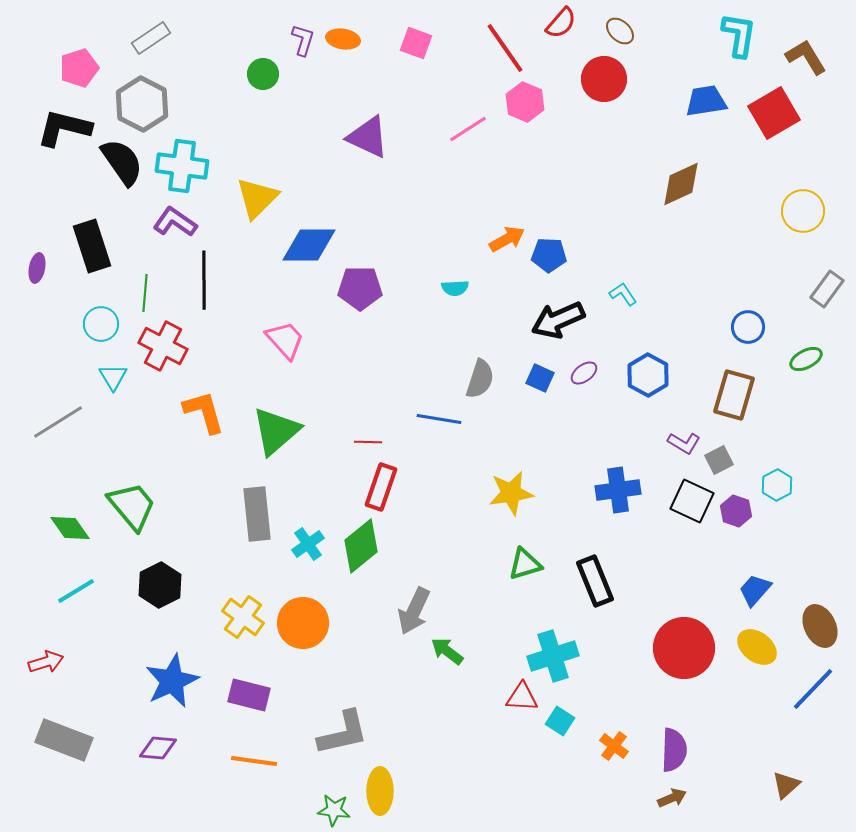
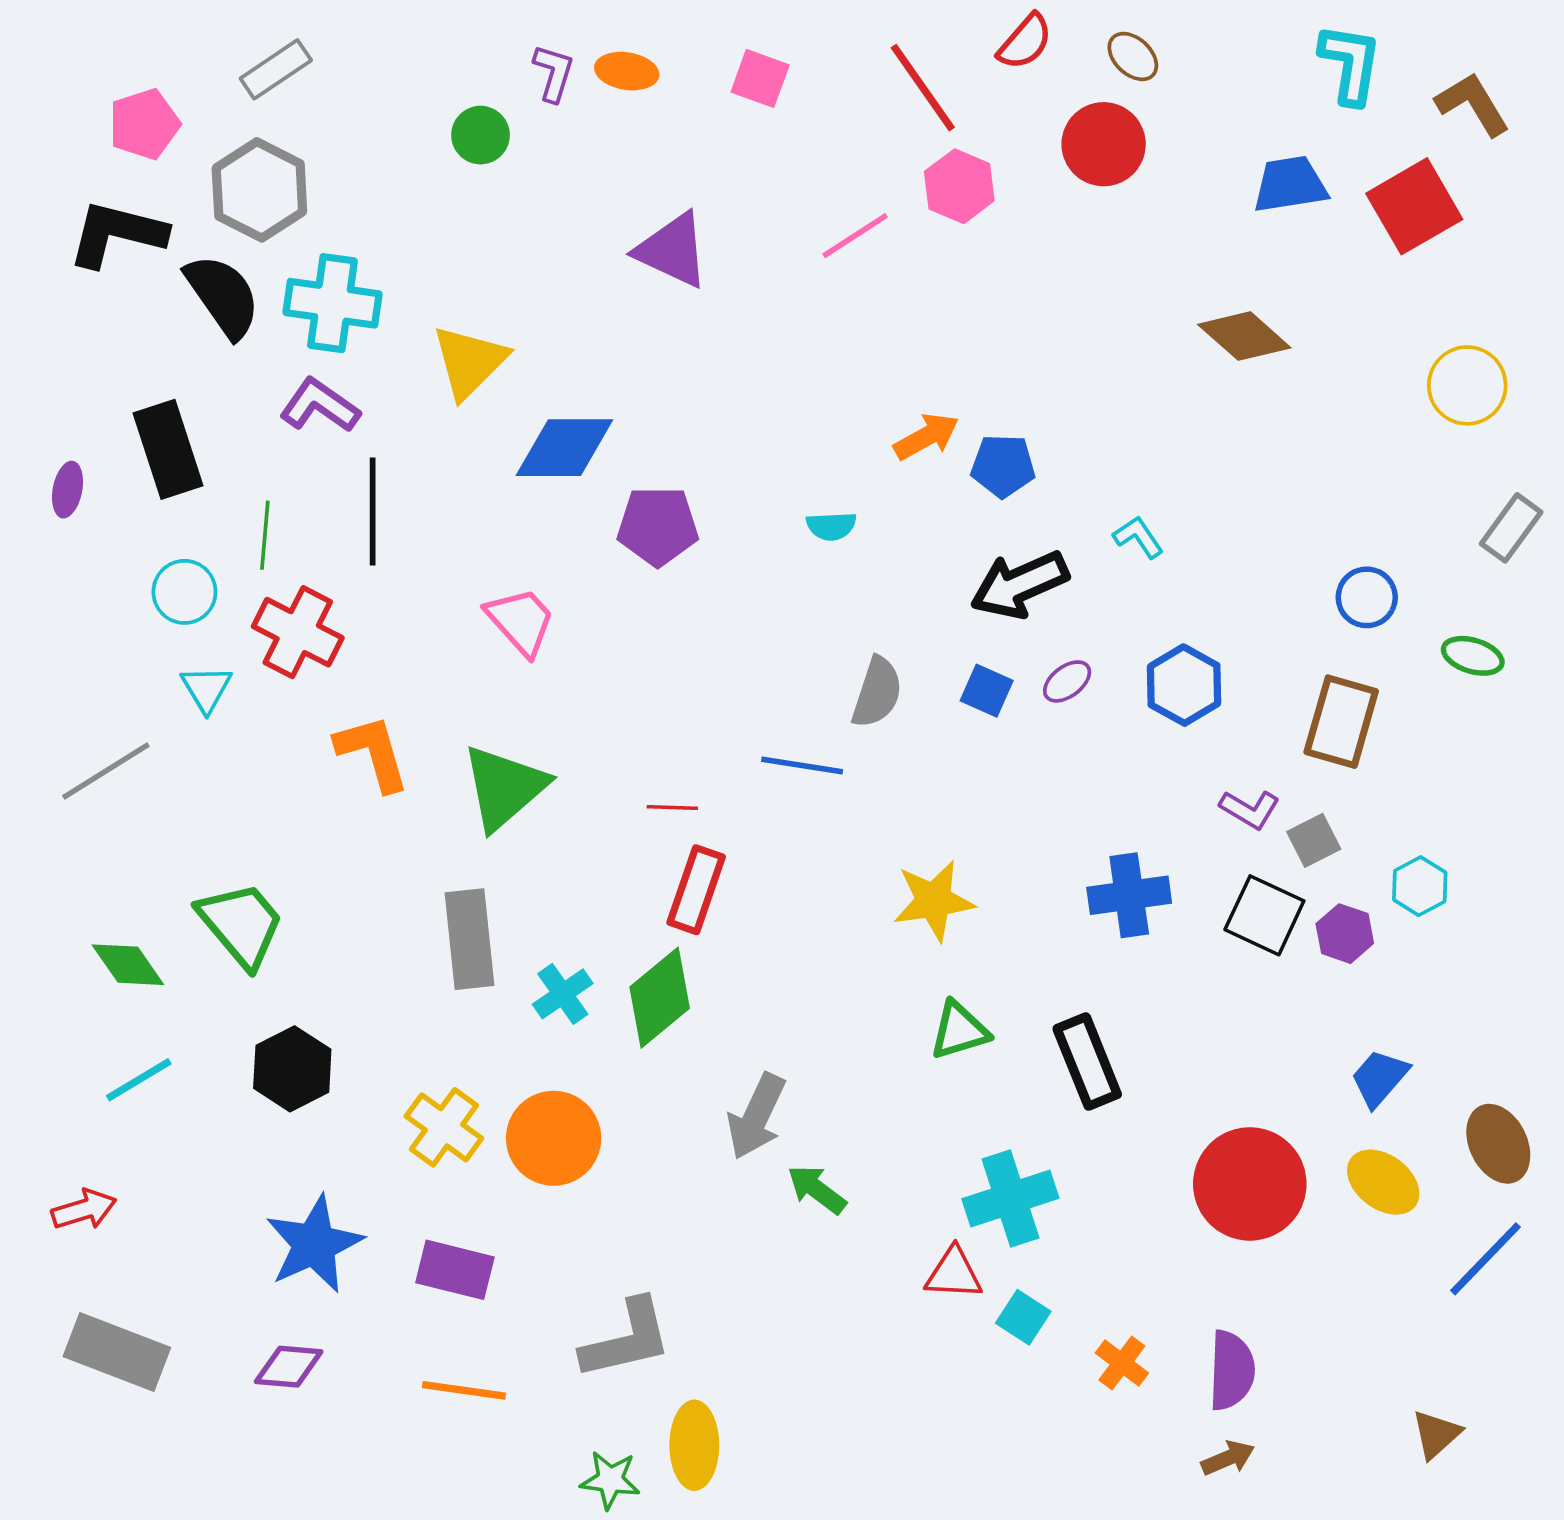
brown diamond: (681, 184) -> (1244, 336), turned 66
green ellipse: (806, 359) -> (1473, 656), turned 44

